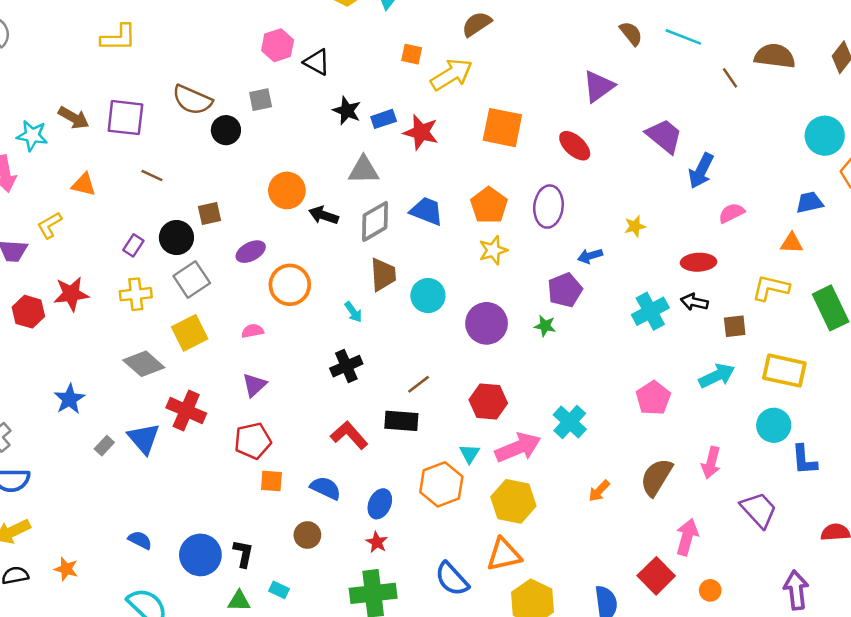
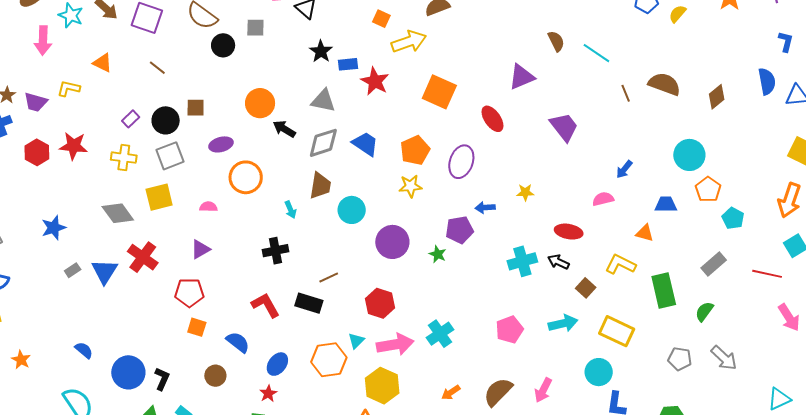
blue arrow: (701, 171) -> (624, 169), moved, size x0.7
yellow L-shape: (49, 225) -> (69, 88), turned 30
brown square: (735, 326) -> (586, 288), turned 36

